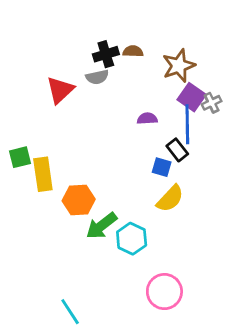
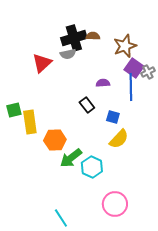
black cross: (106, 54) -> (74, 38), size x1.4
black rectangle: (177, 150) -> (87, 105), moved
cyan line: (70, 312) -> (61, 218), moved

